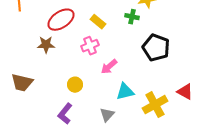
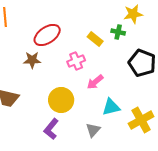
yellow rectangle: (98, 22) -> (95, 39), moved
yellow circle: (75, 85) -> (61, 100), size x1.6

